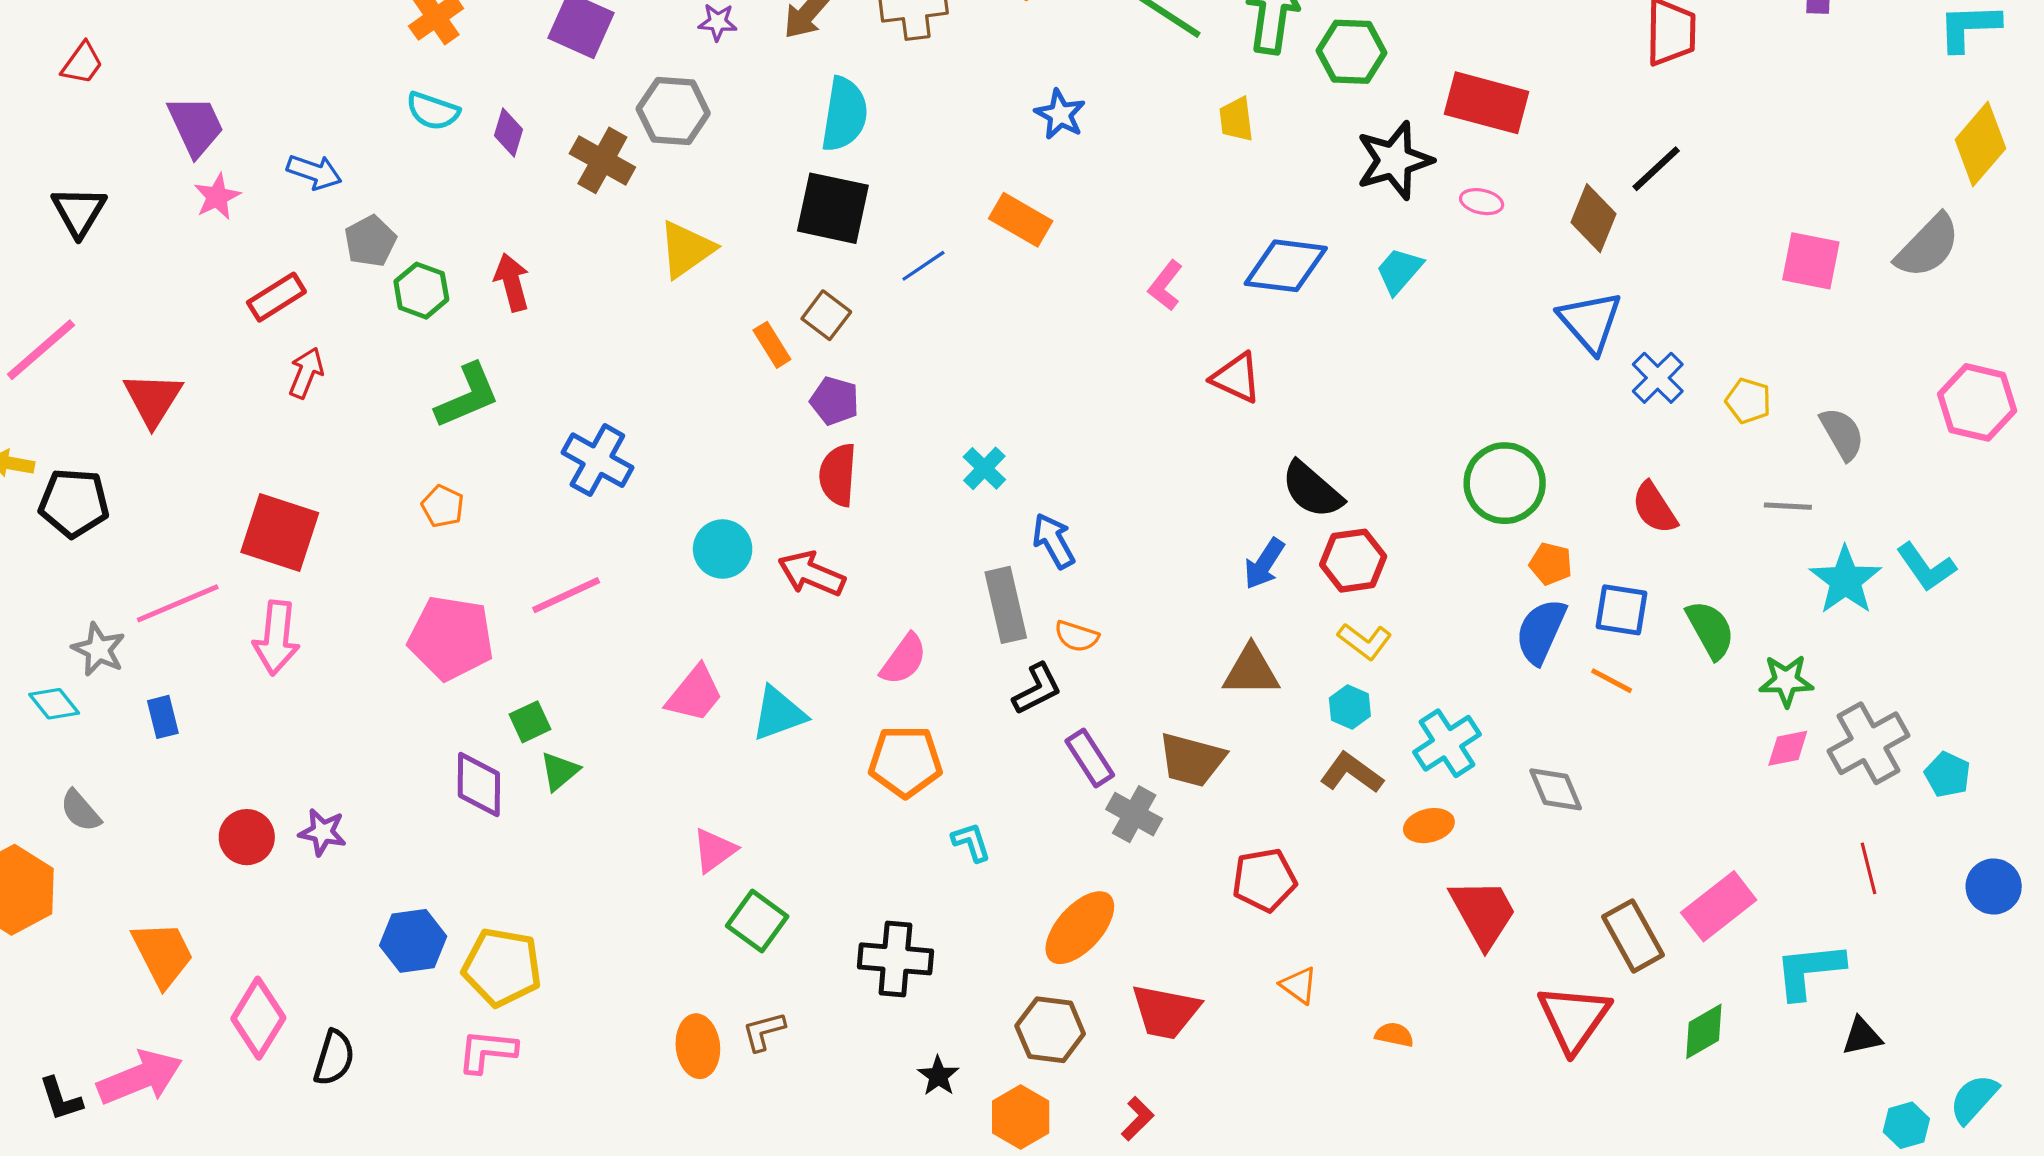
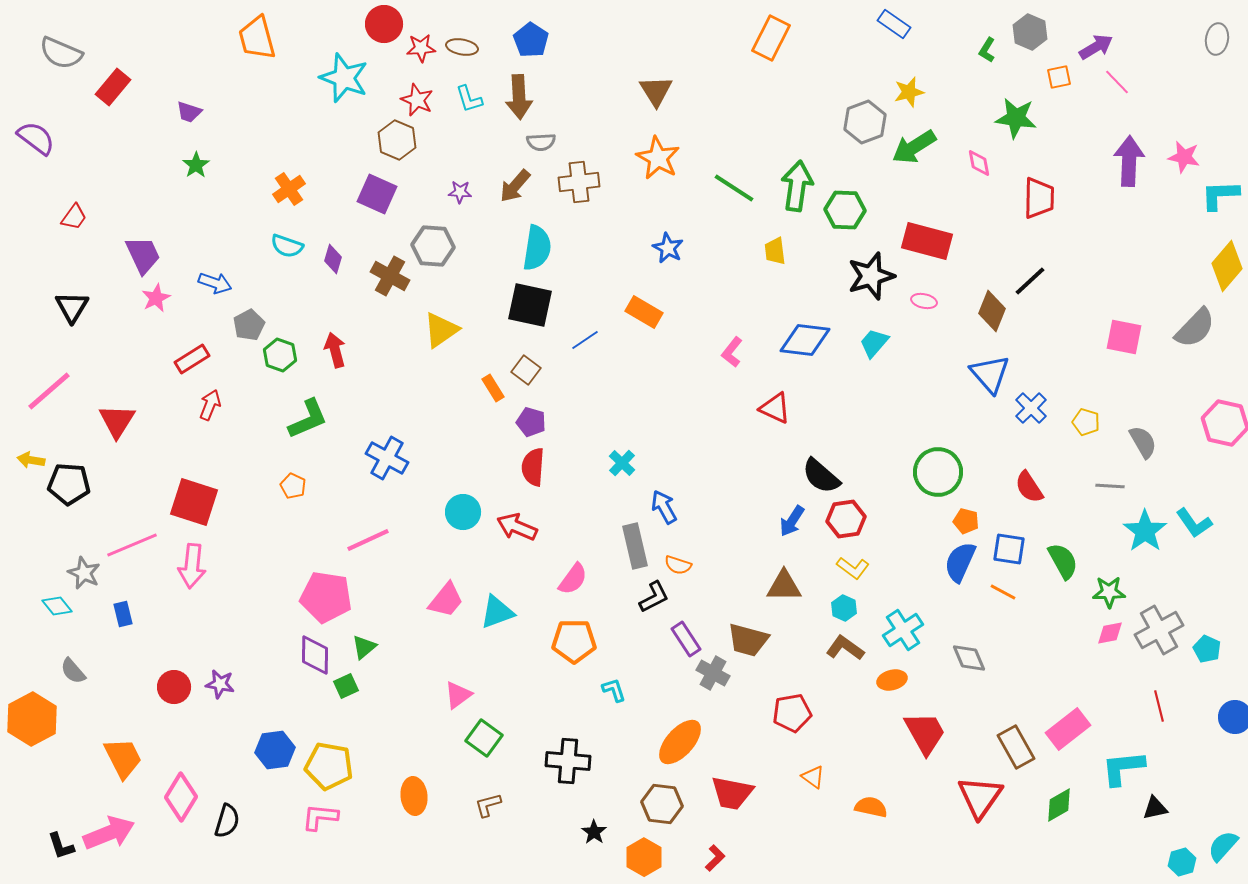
pink pentagon: (451, 638) -> (326, 597), moved
green square: (530, 722) -> (346, 686), moved
orange semicircle: (1394, 1035) -> (871, 807), size x1.4
orange ellipse: (698, 1046) -> (414, 796), moved

